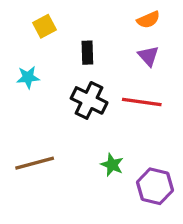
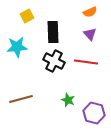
black rectangle: (87, 53) -> (53, 32), size x1.5
cyan star: (28, 77) -> (17, 47), size x1.5

